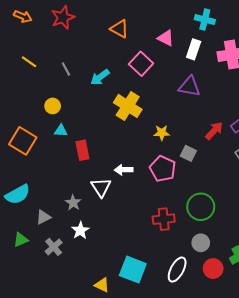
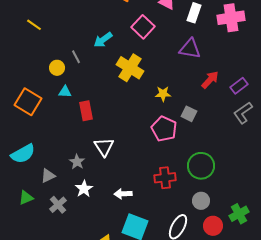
gray line: (66, 69) -> (76, 57), moved
red arrow: (214, 131) -> (210, 80), moved
white arrow: (124, 170) -> (123, 194), moved

